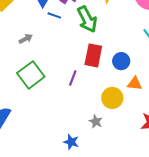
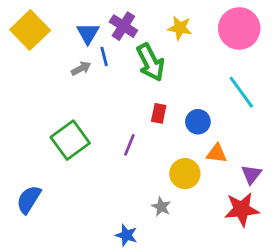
blue line: (54, 15) -> (104, 56), turned 56
gray arrow: (26, 39) -> (81, 68), moved
red rectangle: (93, 55) -> (159, 113), size x0.6

